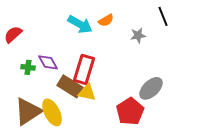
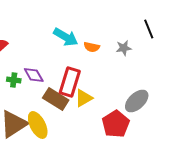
orange semicircle: (106, 20) -> (92, 47), moved, turned 42
yellow triangle: (87, 92) -> (84, 98), moved, turned -42

